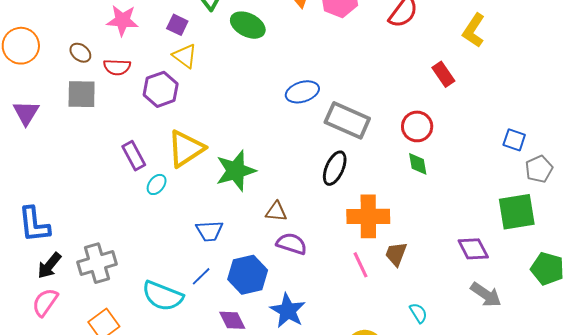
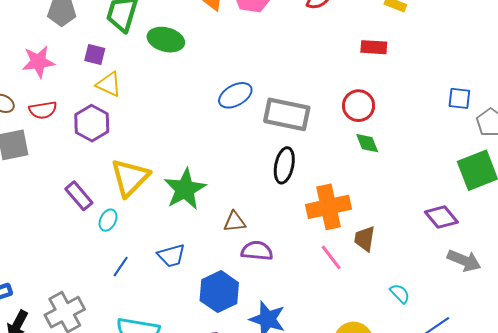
red rectangle: (443, 74) -> (374, 47), turned -40
blue line: (201, 276) -> (121, 267), moved

